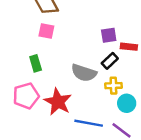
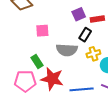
pink square: (46, 31) -> (42, 31), moved
green rectangle: (36, 63) -> (37, 62), moved
pink pentagon: (26, 96) -> (25, 81), turned 30

